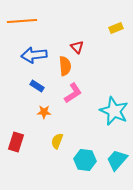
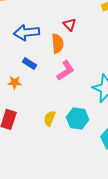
orange star: (44, 112) -> (15, 82), moved
cyan hexagon: (85, 160) -> (78, 118), moved

